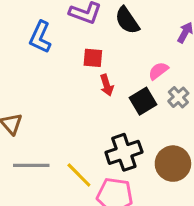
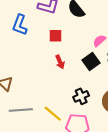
red arrow: (107, 85) -> (60, 62), moved
black cross: (124, 152) -> (81, 96), size x0.7

